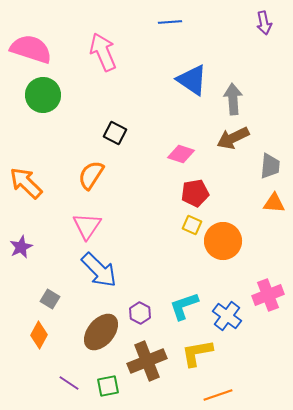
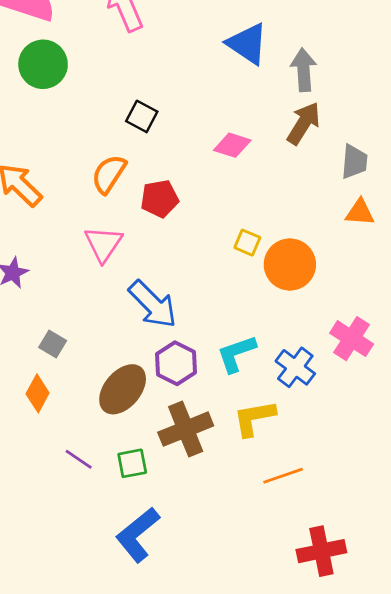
brown arrow: (233, 138) -> (304, 123), turned 148
red pentagon: (195, 193) -> (160, 199), moved
blue arrow: (99, 270) -> (153, 304), moved
pink cross: (268, 295) -> (352, 339), turned -36
purple hexagon: (140, 313) -> (176, 363), size x1.4

